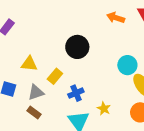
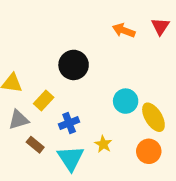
cyan circle: (127, 65) -> (126, 101), moved
brown rectangle: (34, 113) -> (35, 145), moved

